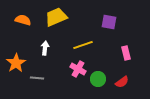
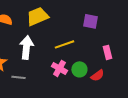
white arrow: (45, 48) -> (26, 47), size x1.6
green circle: (98, 79) -> (79, 69), moved
red semicircle: (122, 82) -> (97, 75), moved

